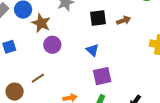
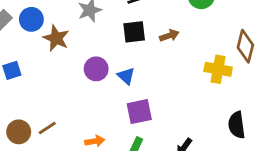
purple circle: (52, 45) -> (96, 69), moved
brown line: (38, 78) -> (47, 128), moved

